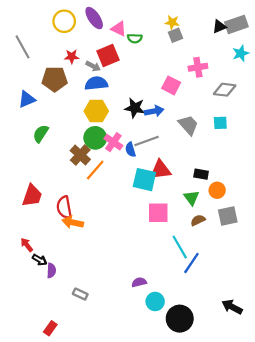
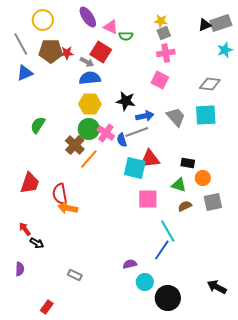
yellow circle: (64, 21) -> (43, 20), moved
red square: (108, 55) -> (101, 52), turned -35
pink cross: (198, 67) -> (166, 53), moved
brown pentagon: (55, 79) -> (51, 51), moved
blue triangle: (27, 99) -> (25, 73), moved
blue arrow: (154, 111) -> (145, 116), moved
cyan square: (220, 123) -> (206, 115), size x1.6
green triangle: (191, 198) -> (179, 185), turned -35
blue line: (191, 263) -> (162, 250), moved
purple semicircle: (51, 270) -> (20, 269), moved

